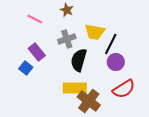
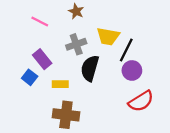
yellow rectangle: (75, 88) -> (60, 84), moved, size x0.6
brown cross: (89, 101) -> (66, 115), moved, turned -30

